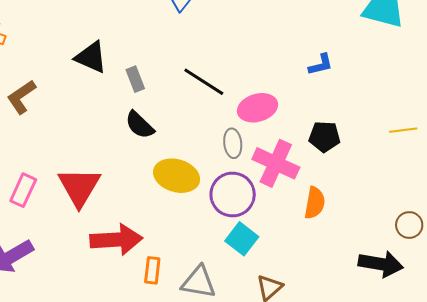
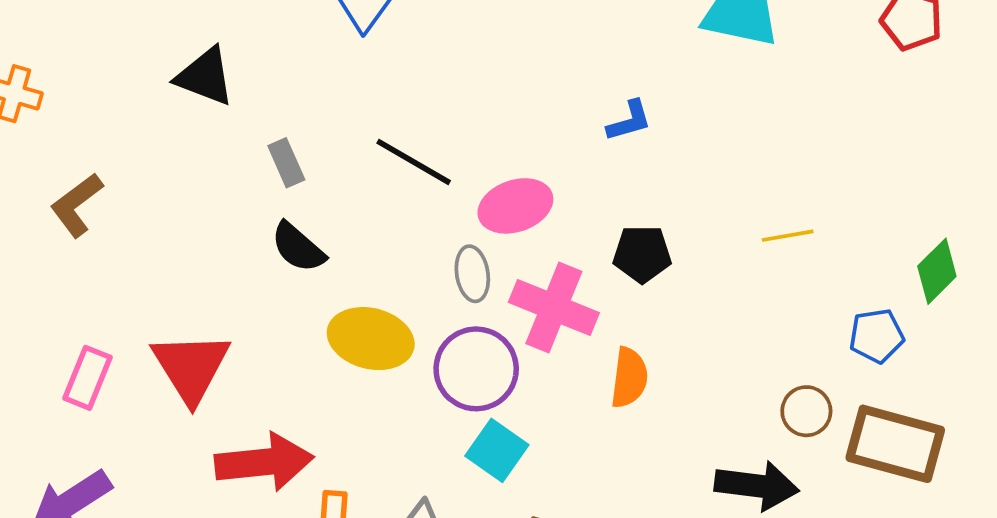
black triangle: (91, 57) -> (205, 77), moved

